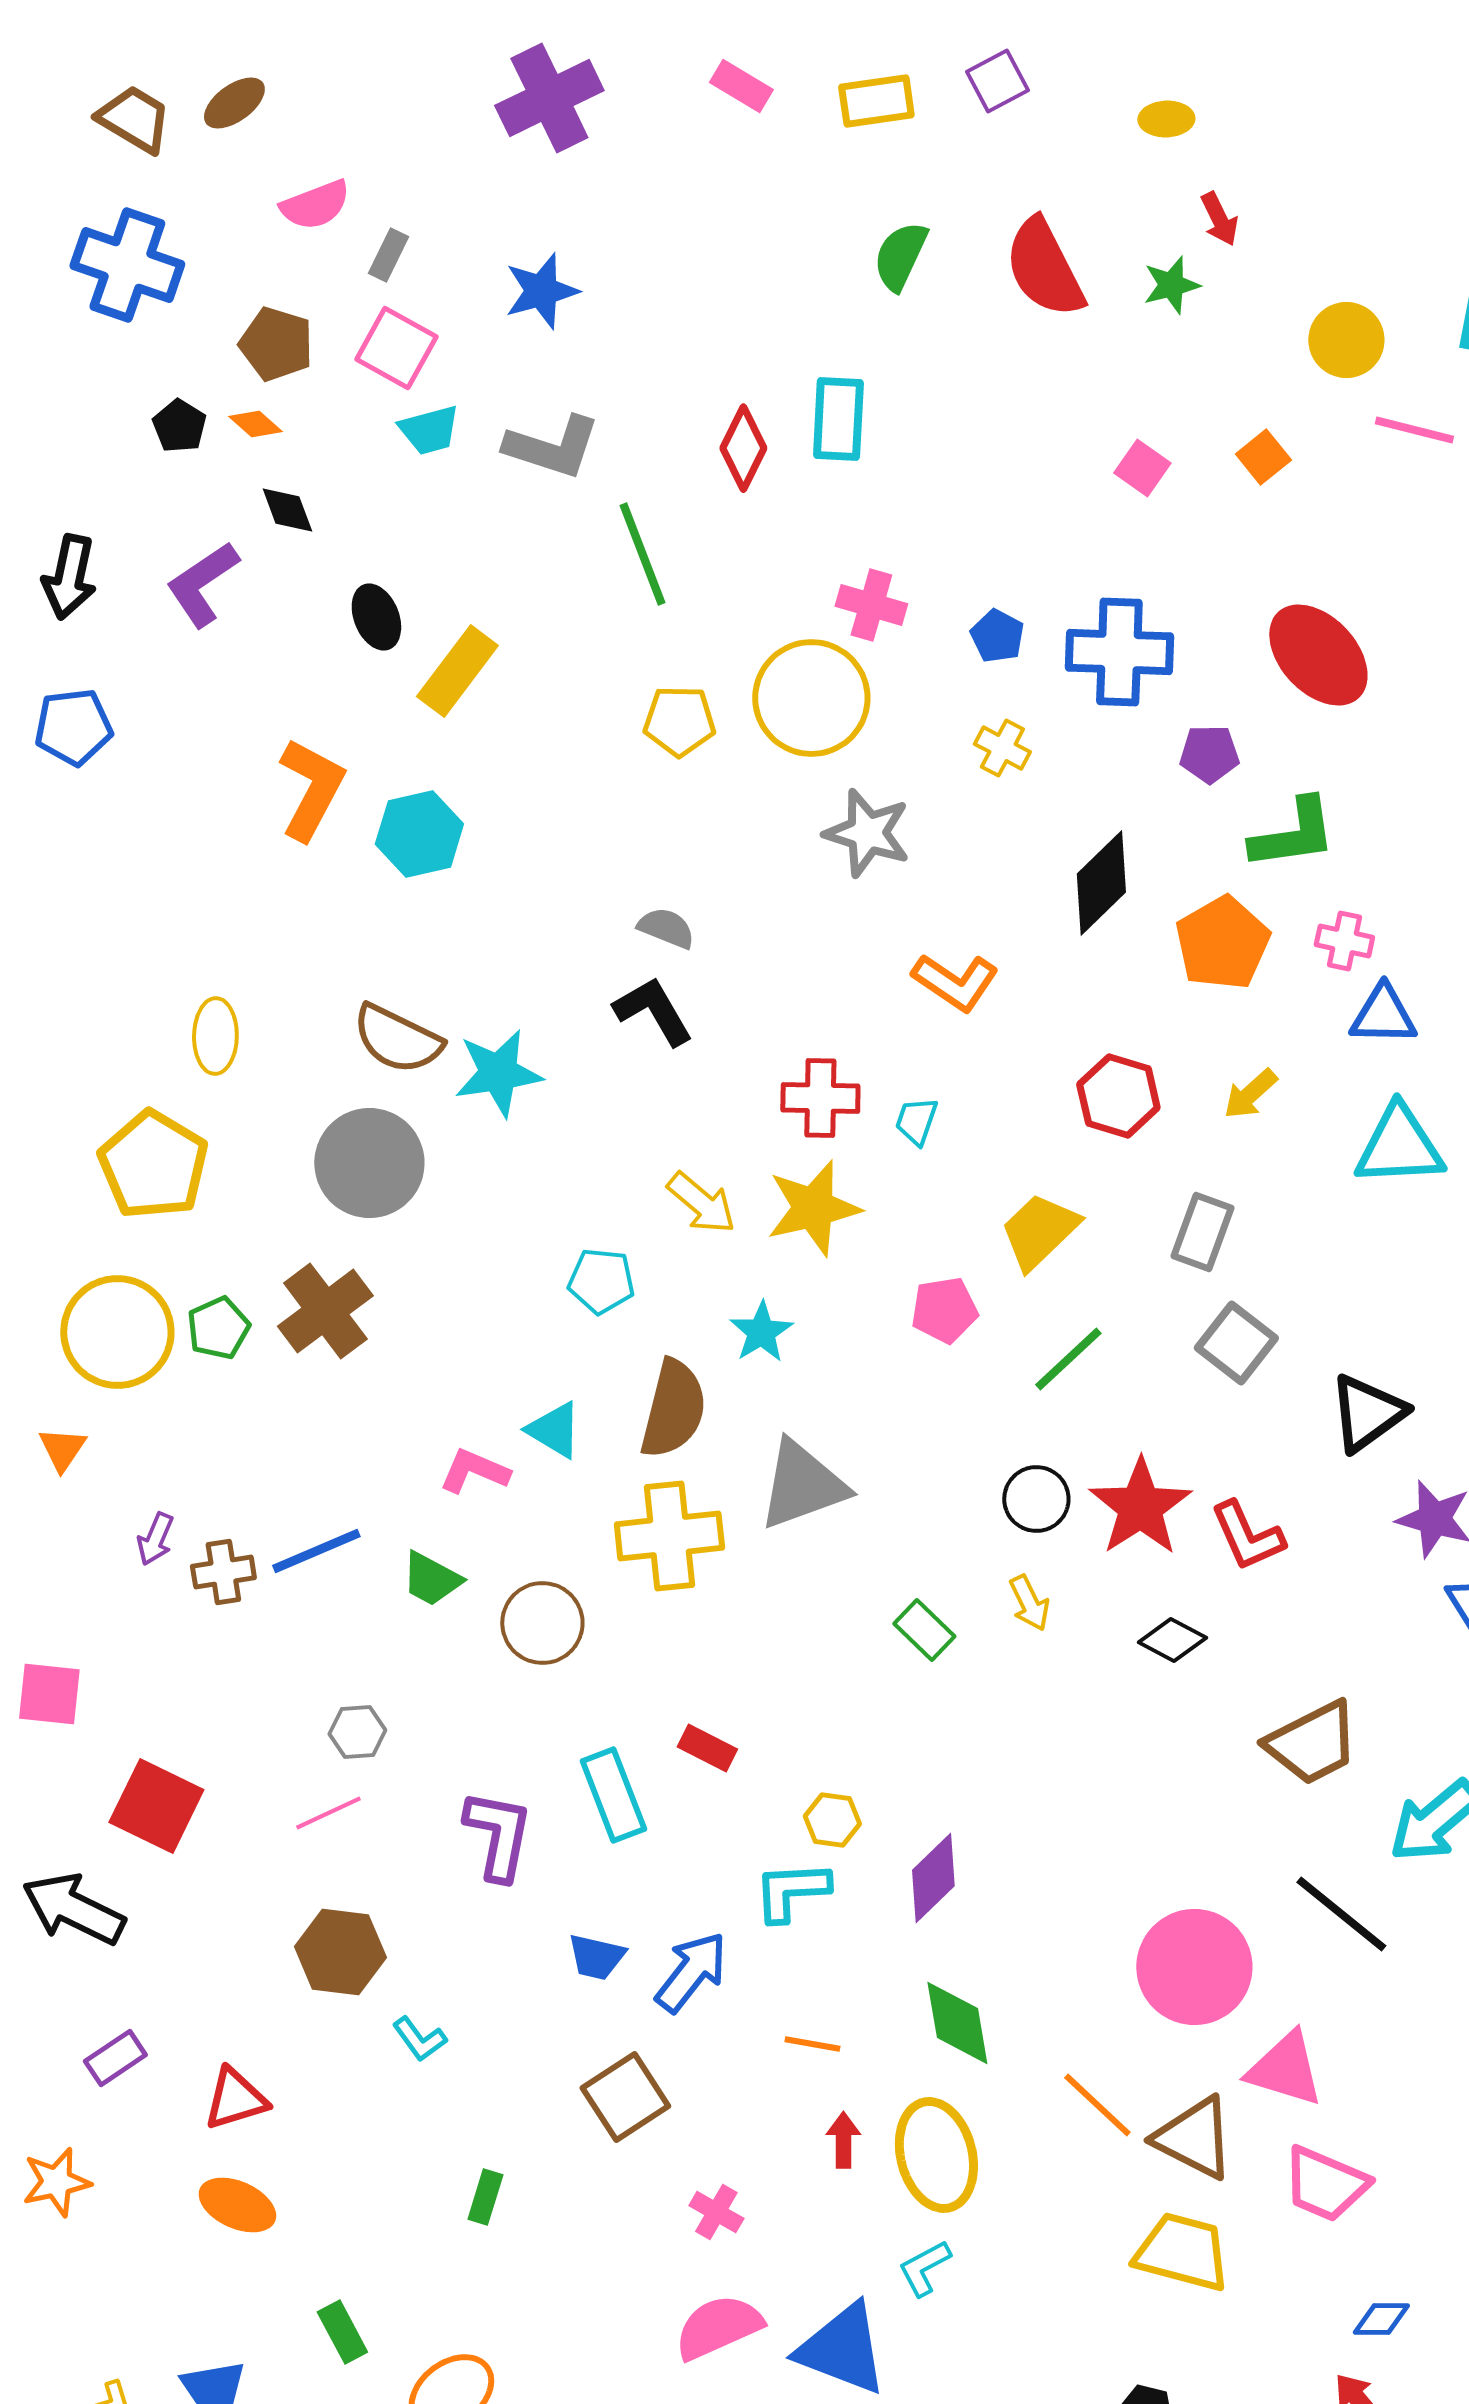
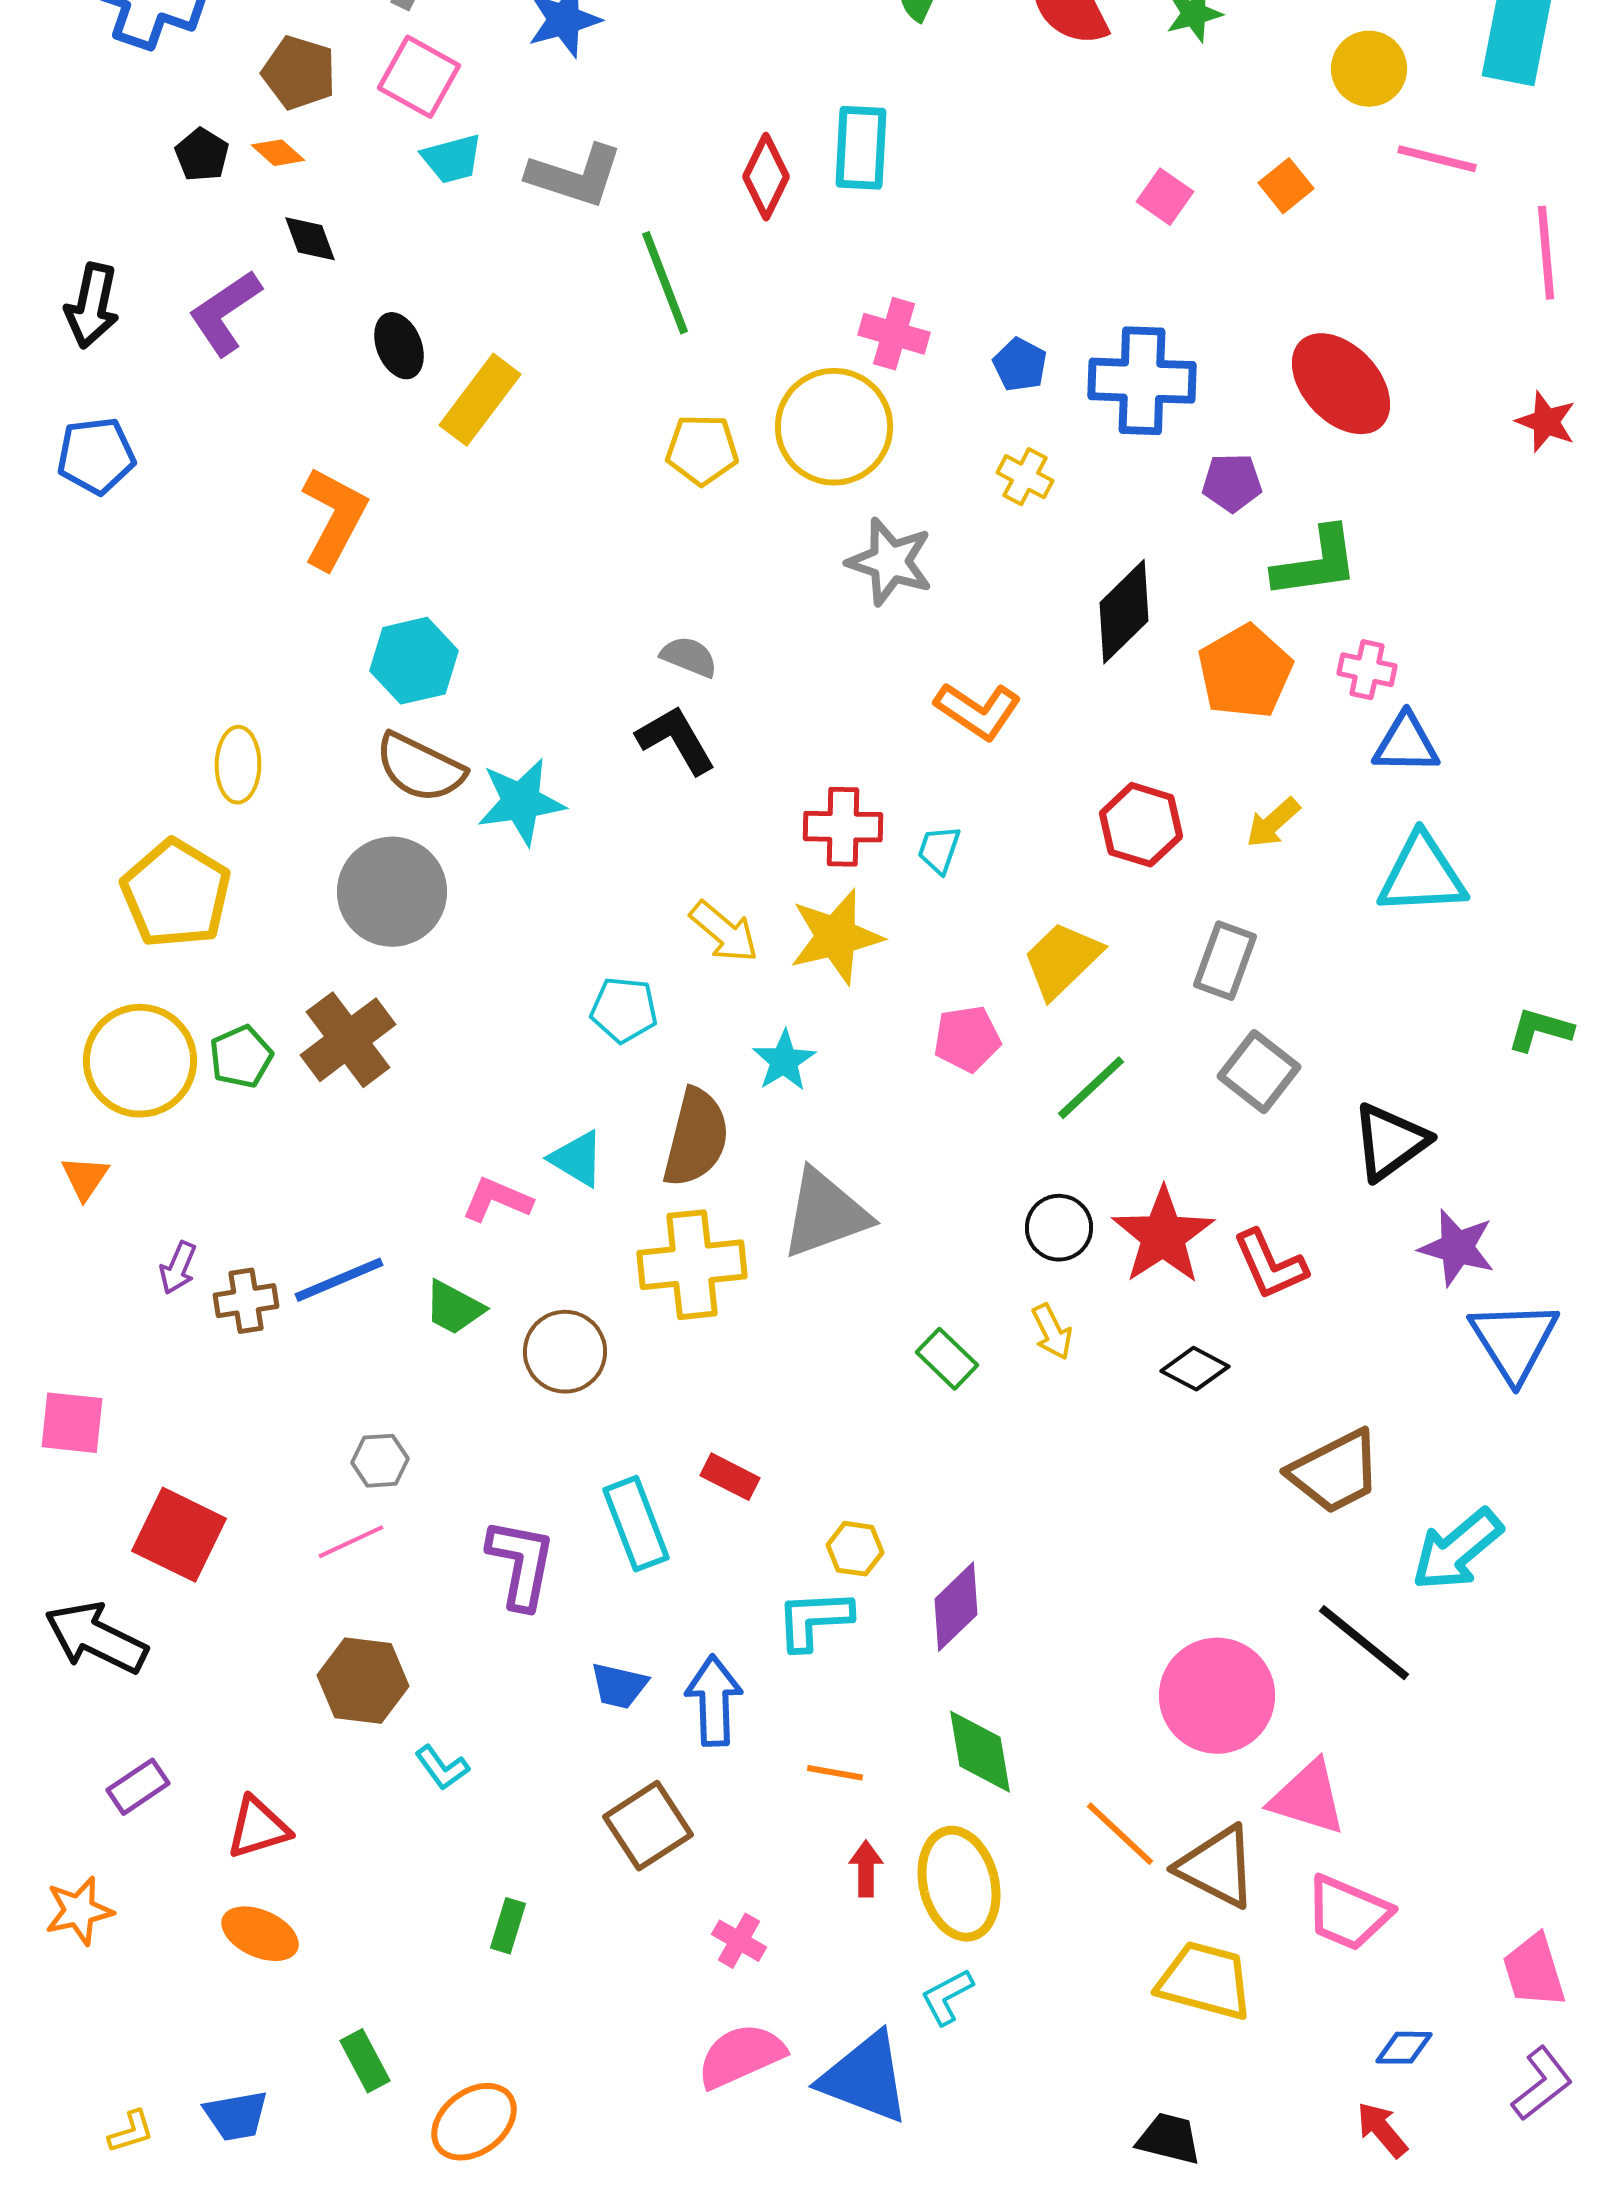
cyan hexagon: (419, 834) -> (414, 661), moved
blue arrow: (691, 1972) -> (714, 1701), turned -40

